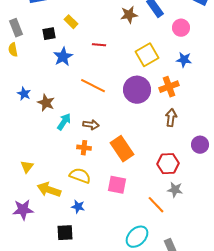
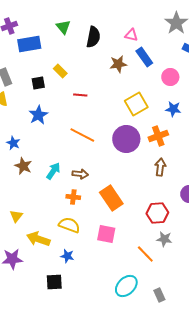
red line: (99, 45) -> (80, 95), moved
blue star: (63, 57) -> (38, 115), moved
brown star: (46, 103) -> (23, 166), moved

